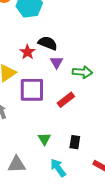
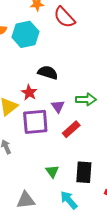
red star: (27, 52) -> (29, 93), moved
purple triangle: (56, 62) -> (58, 106), moved
black rectangle: (75, 142) -> (84, 172), size x1.5

